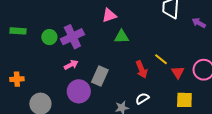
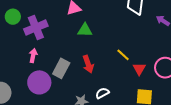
green circle: (49, 37) -> (13, 17), moved
pink arrow: (71, 65) -> (33, 56), turned -56
red arrow: (142, 69) -> (88, 64), moved

